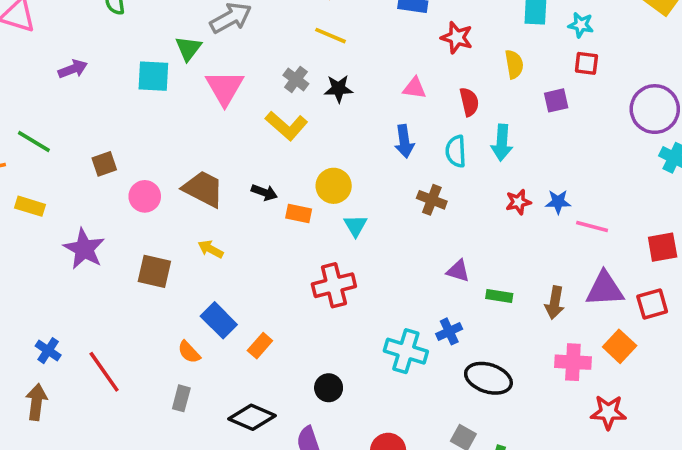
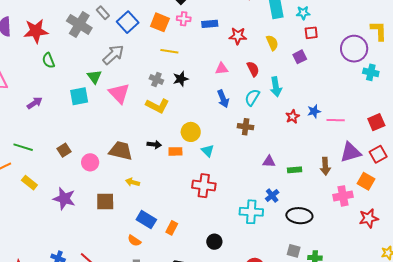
cyan semicircle: (456, 151) -> (252, 97), turned 48
yellow rectangle: (30, 206) -> (29, 183), turned 35
red cross: (334, 285) -> (204, 186), turned 35

